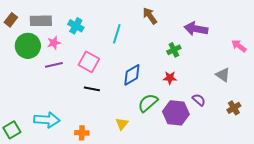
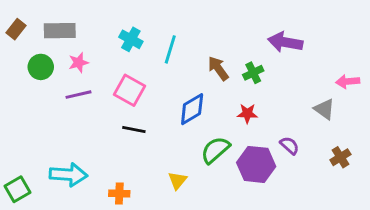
brown arrow: (150, 16) -> (218, 68), moved
cyan cross: (76, 26) -> (131, 39), moved
green circle: (28, 46) -> (41, 67), size x0.7
pink arrow: (239, 46) -> (348, 81), moved, turned -42

